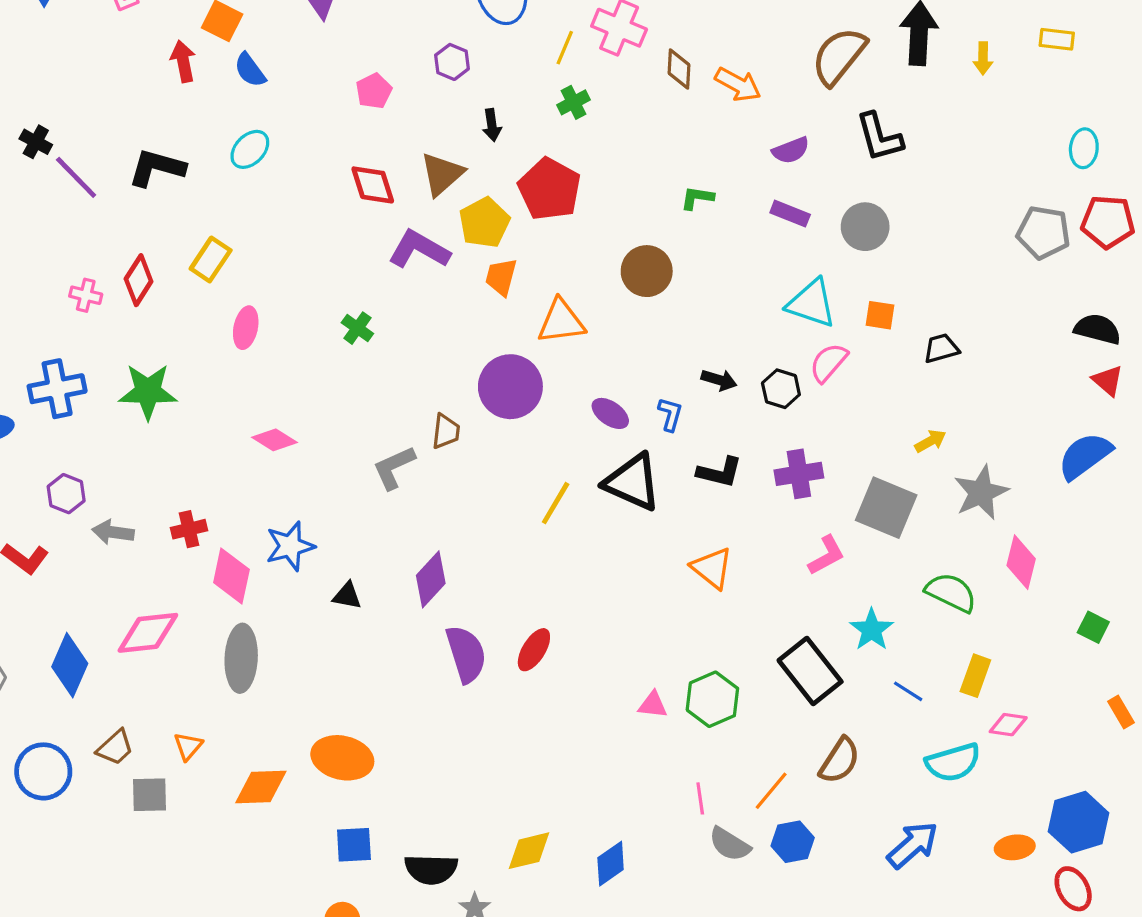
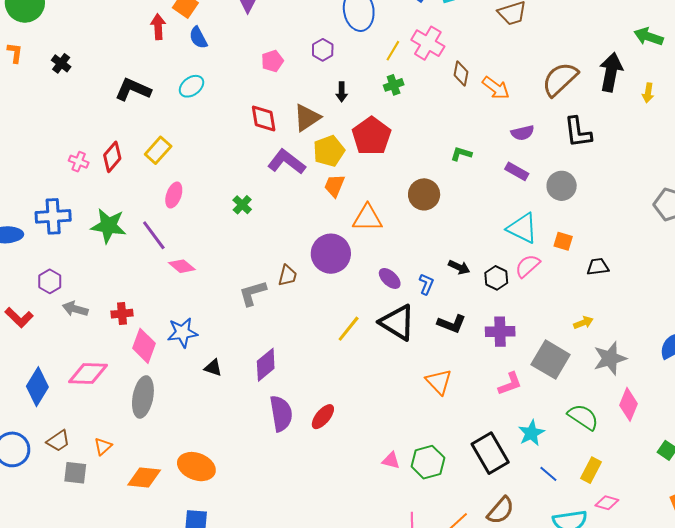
purple line: (76, 177) -> (154, 235), moved

